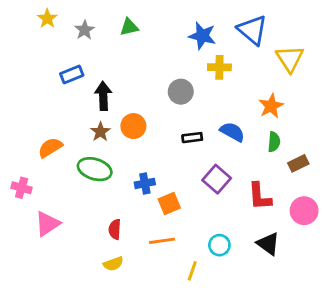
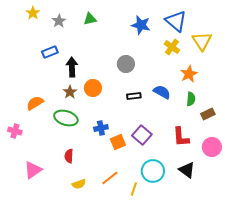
yellow cross: (219, 67) -> (172, 47), moved, turned 35
purple square: (217, 179) -> (142, 135), moved
pink triangle: (47, 224) -> (33, 170), moved
red semicircle: (115, 229) -> (69, 156), moved
orange line: (162, 241) -> (110, 178), moved, turned -30
cyan circle: (219, 245) -> (153, 171), size x1.5

